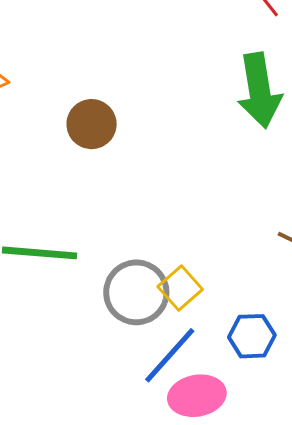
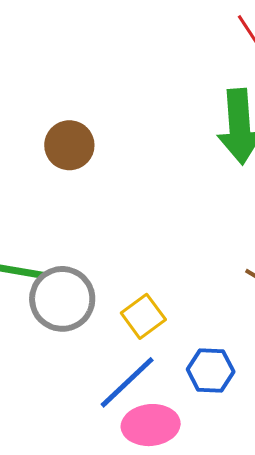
gray circle: (136, 292) -> (62, 299), moved

